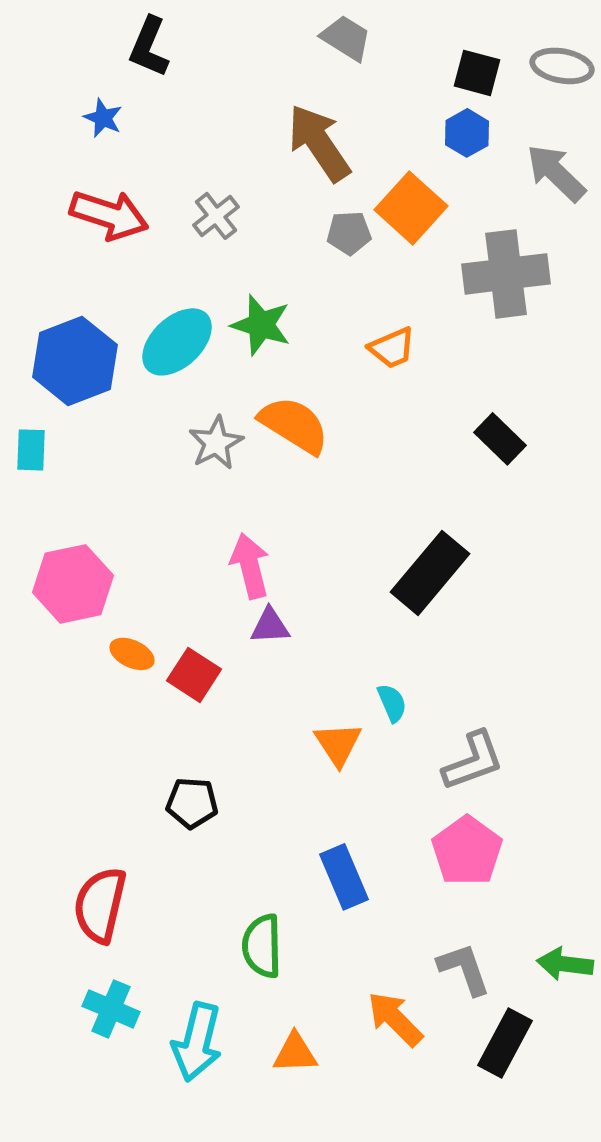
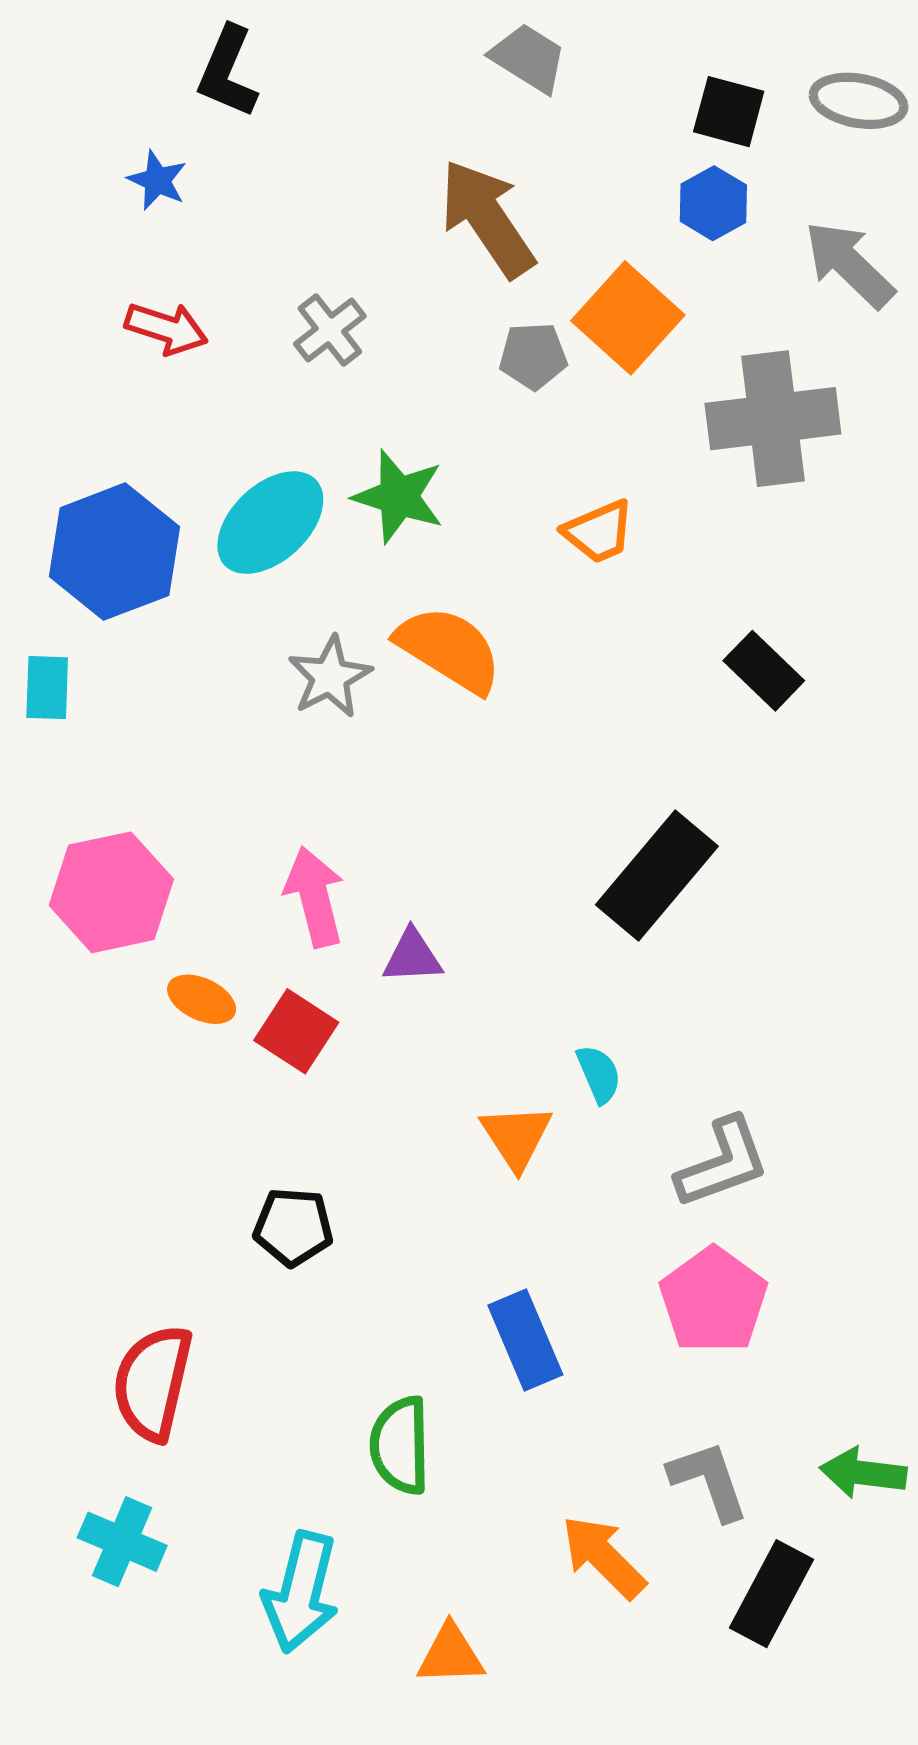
red arrow: (109, 215) -> (166, 328), size x0.7
pink arrow: (250, 566) -> (315, 897), moved
cyan cross: (111, 1009) -> (122, 1542), moved
orange triangle: (295, 1053) -> (451, 1655), moved

